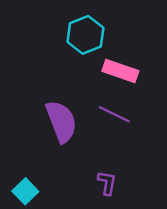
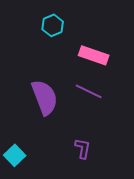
cyan hexagon: (85, 35) -> (53, 25), moved, size x0.7

